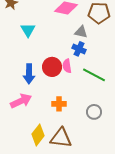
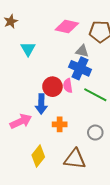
blue cross: (79, 49) -> (80, 68), size x1.5
blue arrow: (29, 74) -> (41, 104), moved
brown triangle: (61, 138) -> (75, 159), moved

